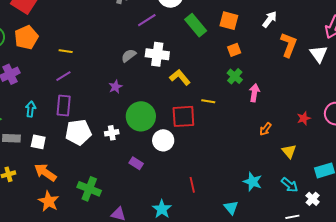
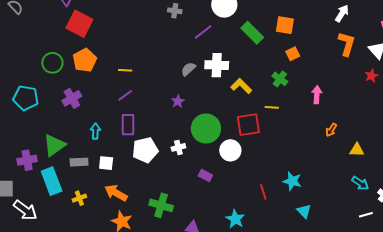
white arrow: (270, 19) -> (342, 13), moved
green cross: (235, 76) -> (280, 79), moved
red star: (304, 118) -> (371, 76), moved
yellow triangle: (289, 151) -> (357, 150), turned -42
cyan star: (253, 182) -> (292, 181), moved

